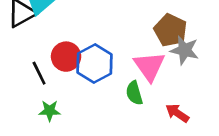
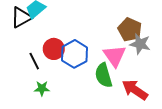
green semicircle: (134, 93) -> (104, 75), size x1.4
red arrow: (177, 113) -> (135, 90), size x1.5

